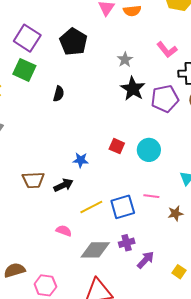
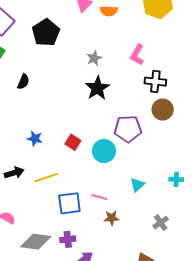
pink L-shape: (167, 50) -> (137, 55), turned 60
purple pentagon: (165, 99) -> (128, 129), moved
blue star: (81, 160) -> (35, 139), moved
yellow line: (91, 207) -> (46, 178), moved
brown star: (175, 213) -> (112, 218), moved

